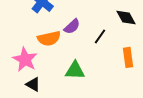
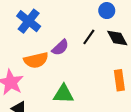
black line: (100, 36) -> (89, 37), moved

